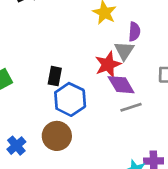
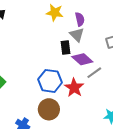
red star: (108, 64) -> (74, 88), moved
black rectangle: (55, 76) -> (66, 47), moved

